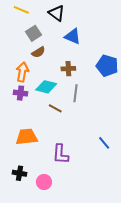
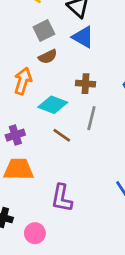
blue triangle: (73, 36) -> (83, 37), moved
purple cross: (20, 93) -> (15, 135), moved, turned -32

